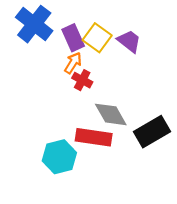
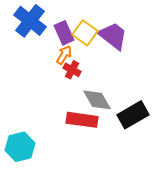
purple trapezoid: (129, 41) -> (113, 36), size x1.4
cyan hexagon: (59, 157) -> (20, 147), moved

